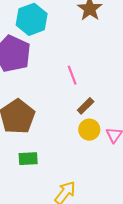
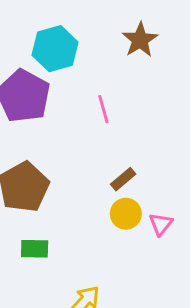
pink line: (72, 75) -> (103, 109), moved

